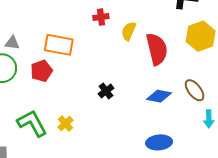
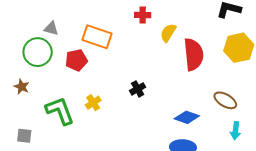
brown ellipse: (195, 90) -> (225, 100), turned -30
blue diamond: (159, 96) -> (187, 117), moved
yellow cross: (65, 124) -> (93, 103), moved

